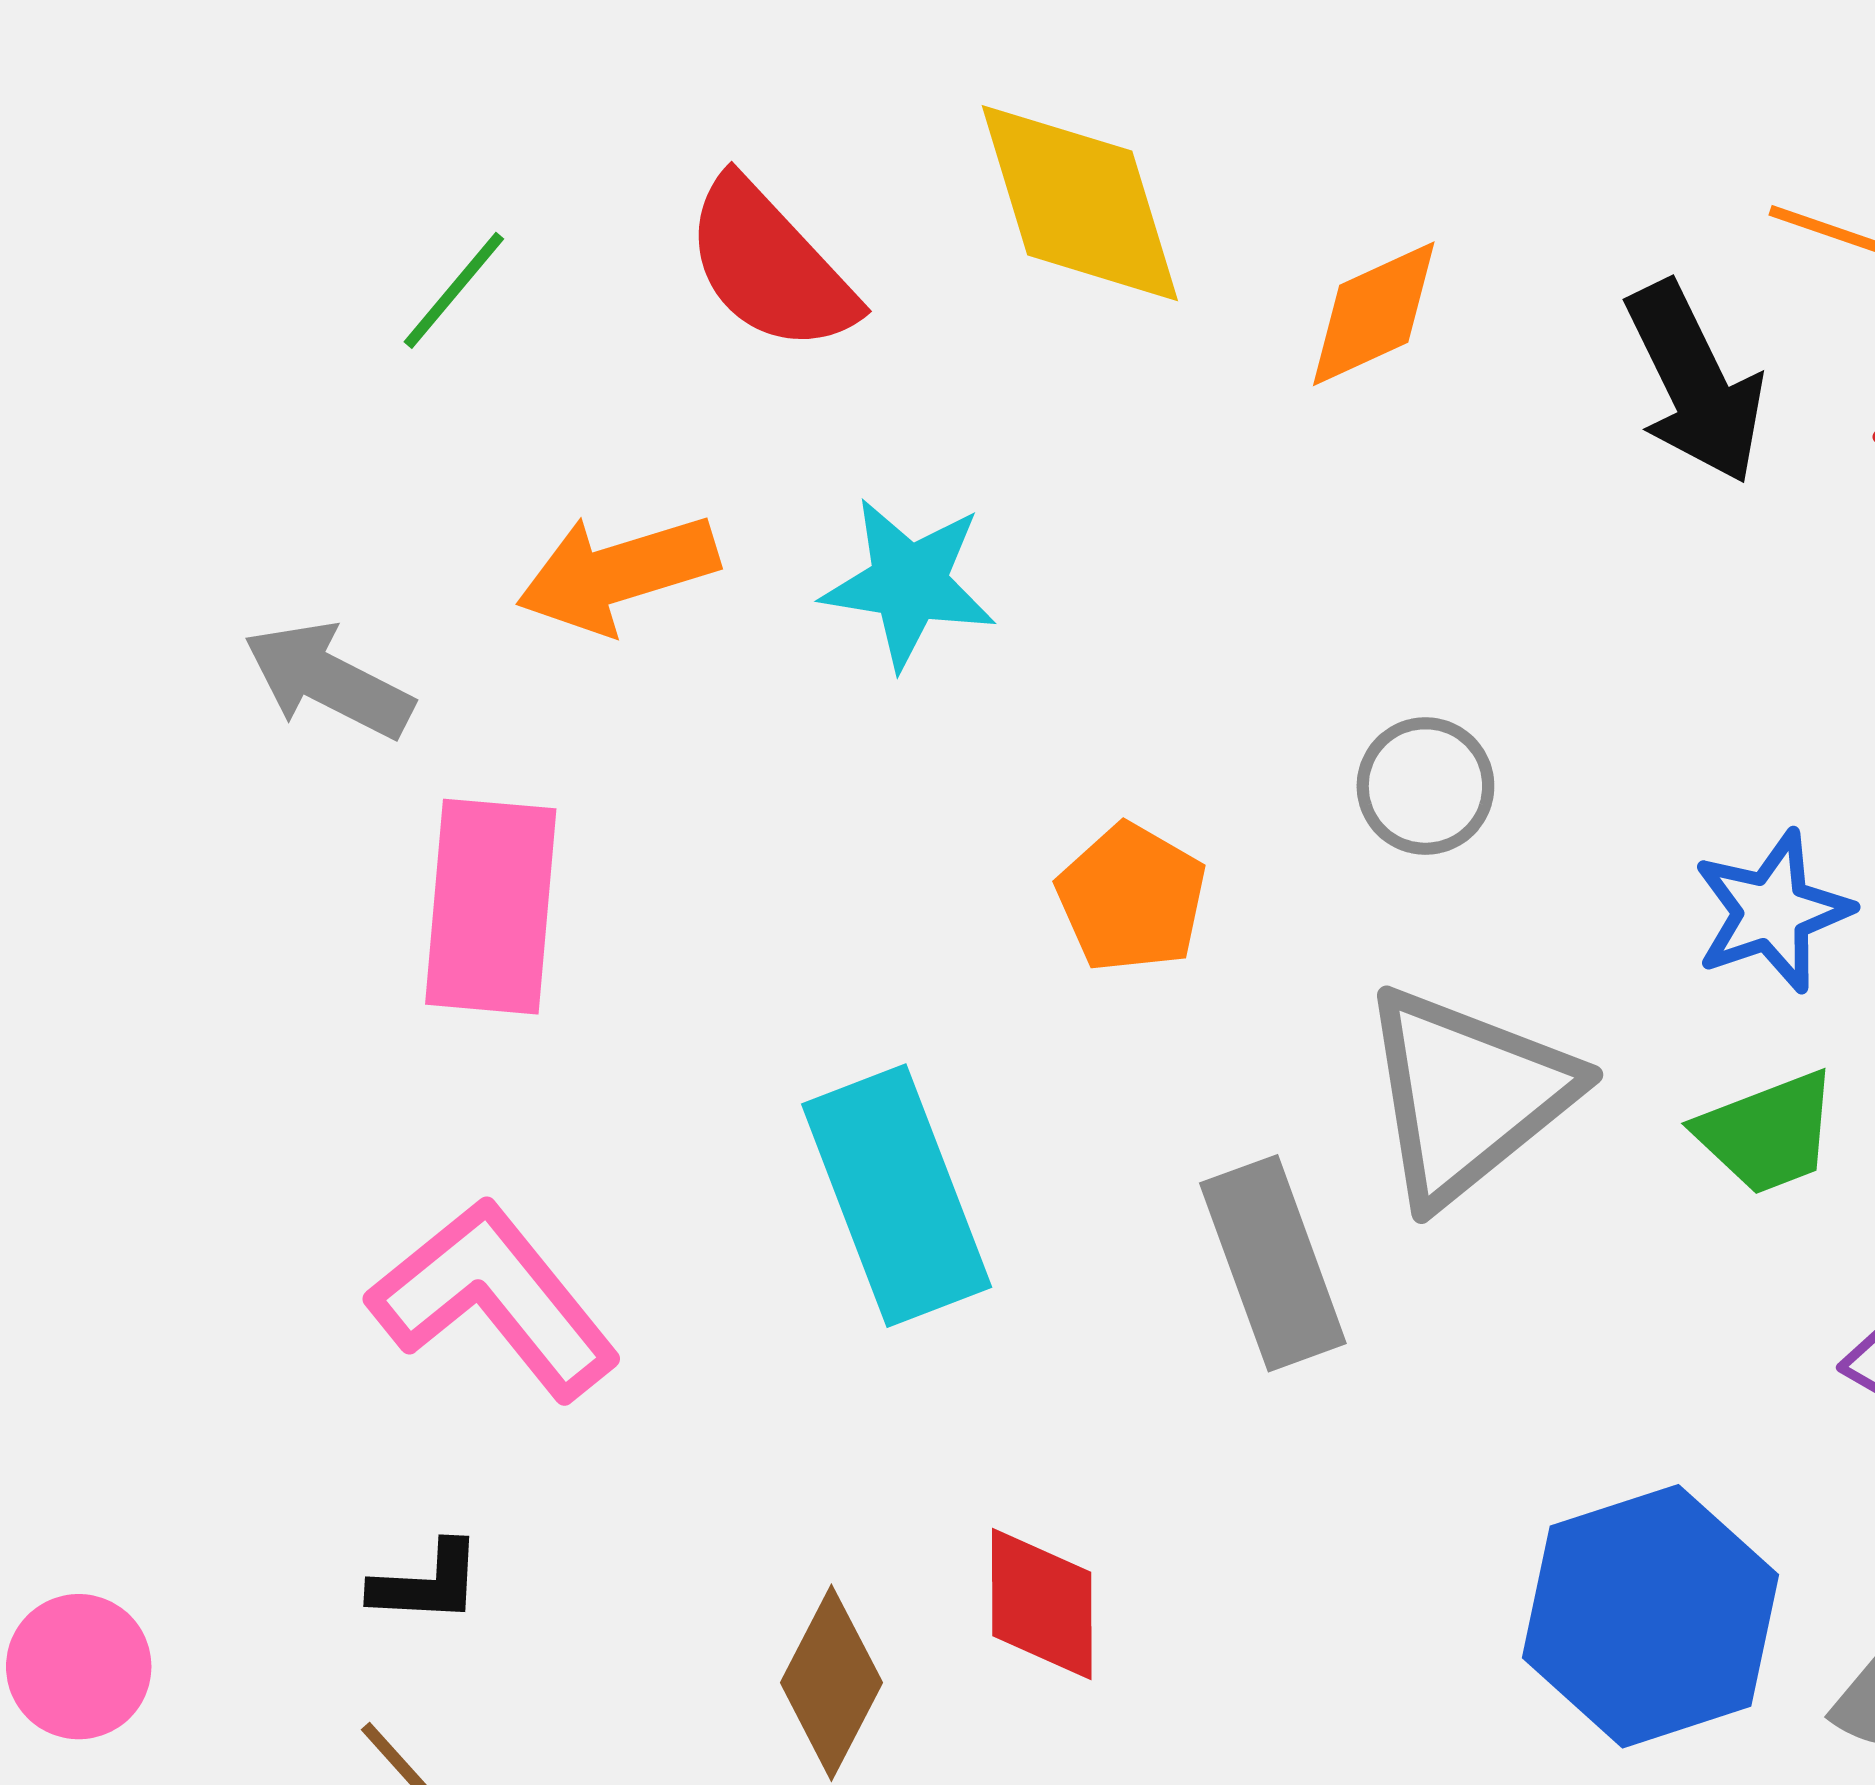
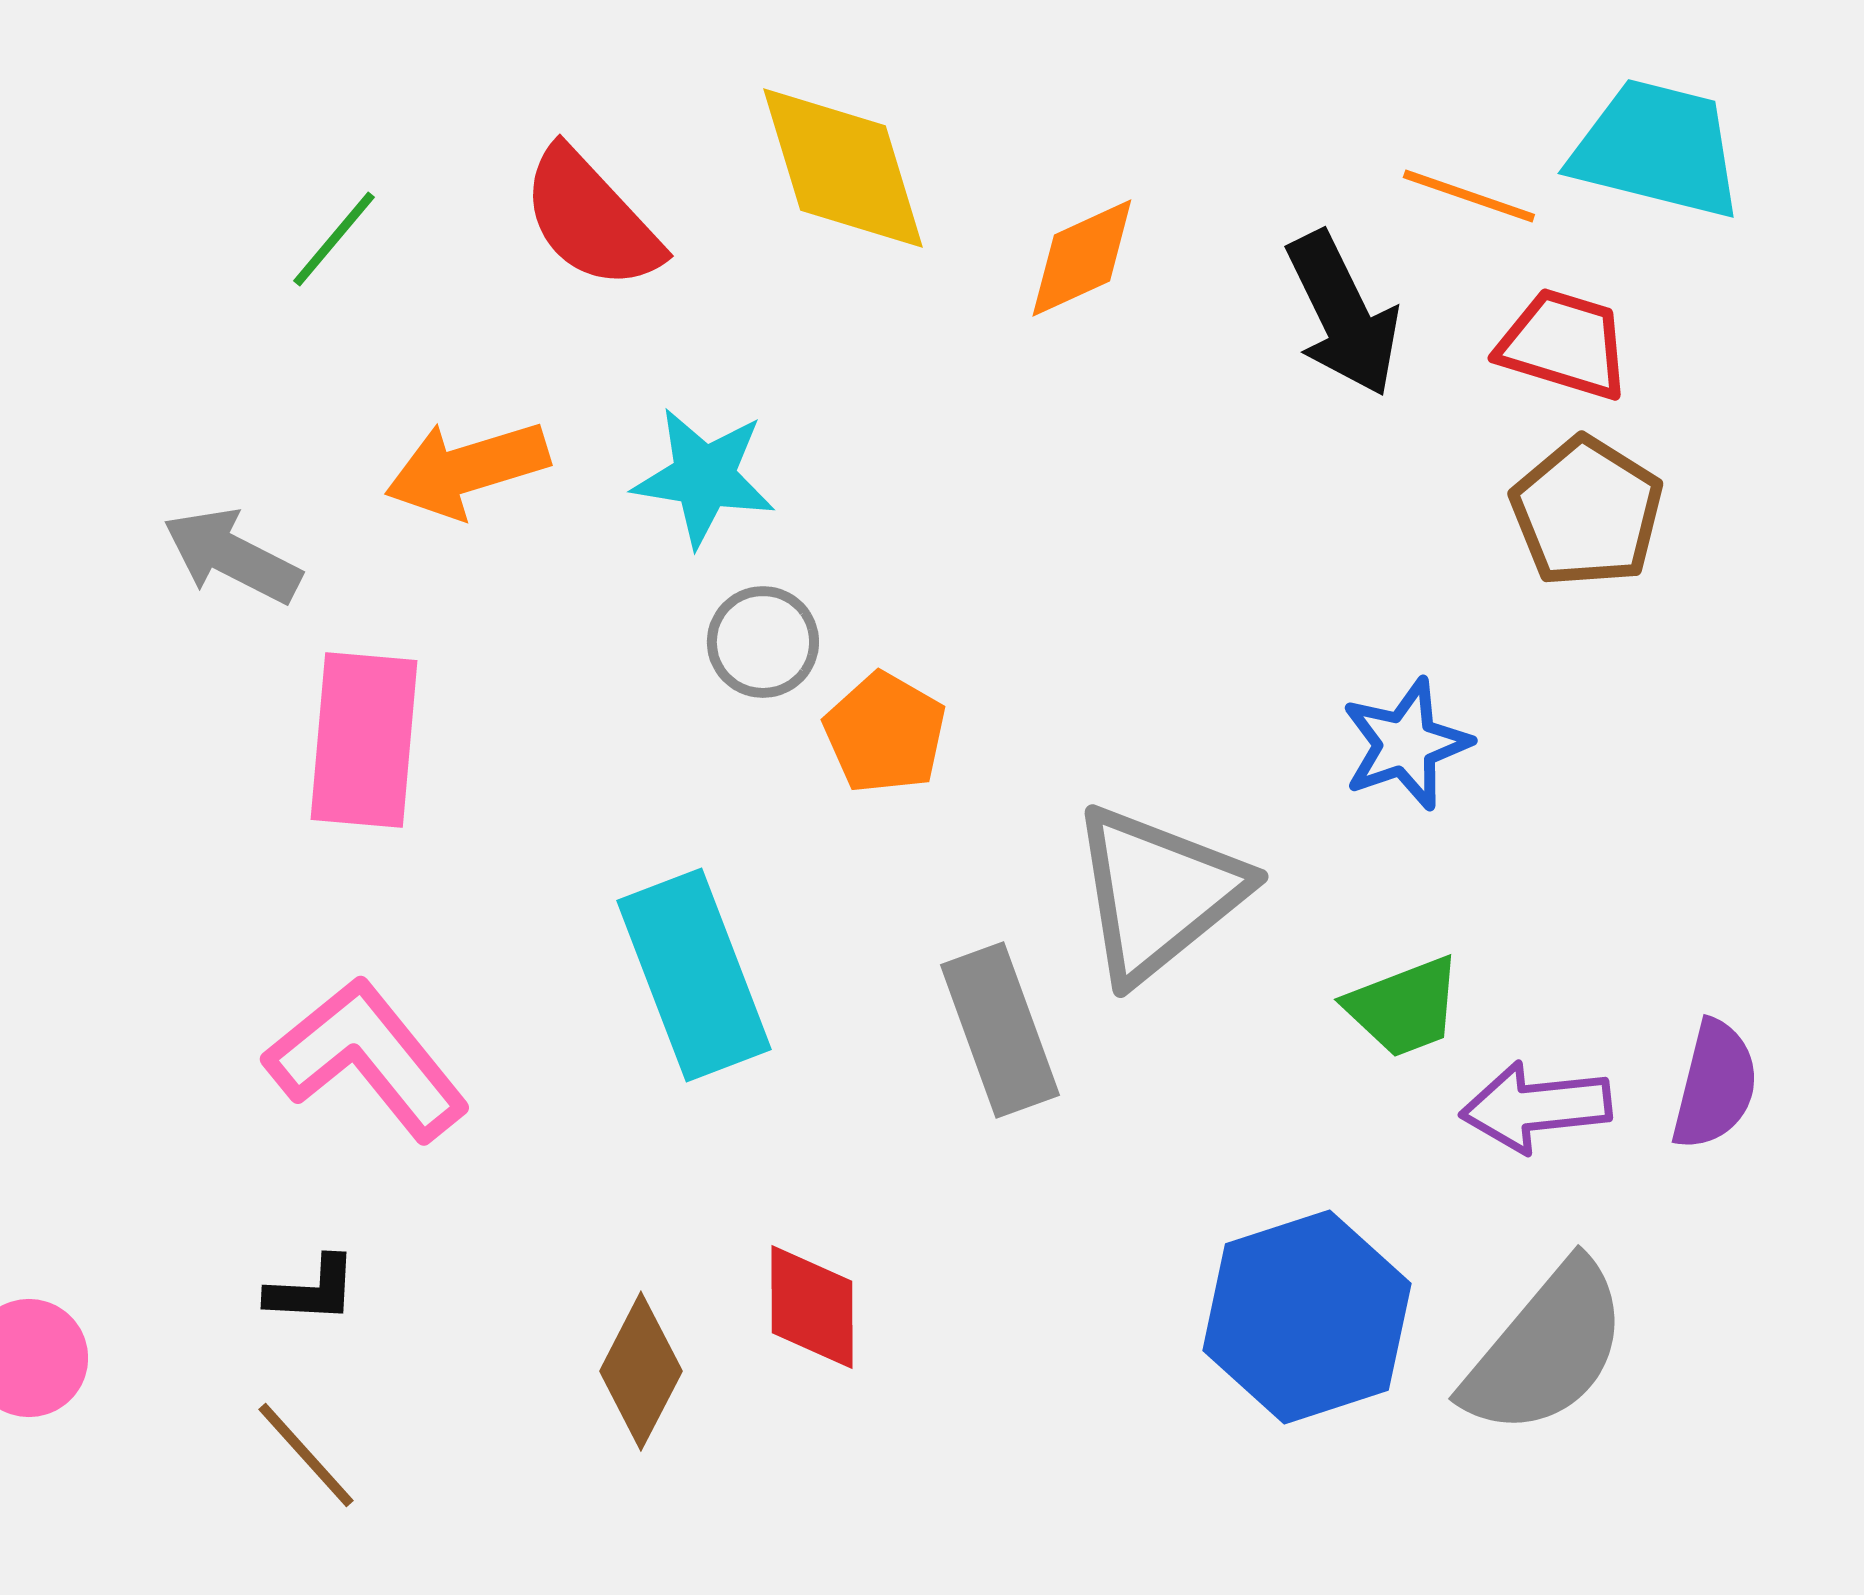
gray circle: (1425, 786) -> (763, 642), moved
green trapezoid: (1767, 1133) -> (1404, 1007), moved

